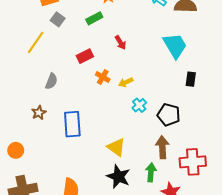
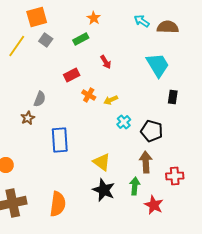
yellow line: (36, 42) -> (17, 46), moved
brown star: (39, 113) -> (28, 118), moved
red cross: (193, 162) -> (175, 176), size x0.7

